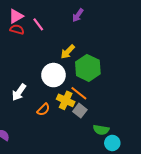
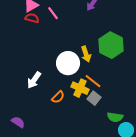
yellow arrow: (68, 52) -> (86, 54), moved, turned -63
green hexagon: (88, 68) -> (111, 45), moved

